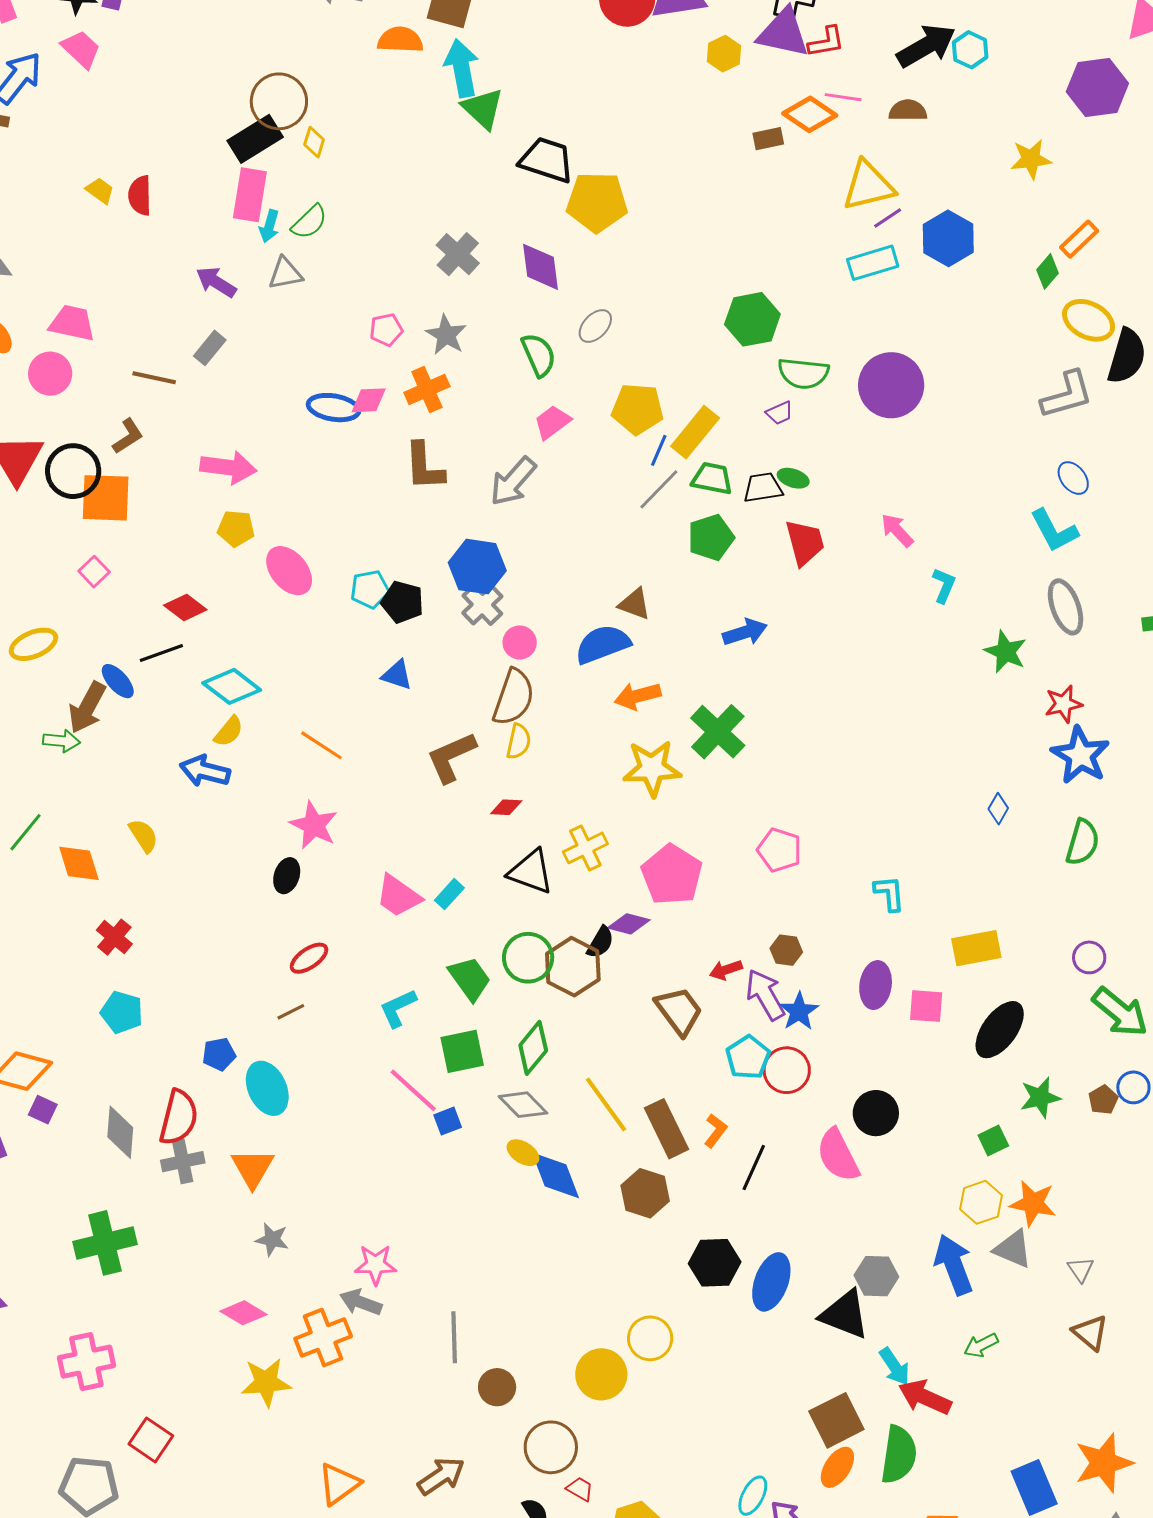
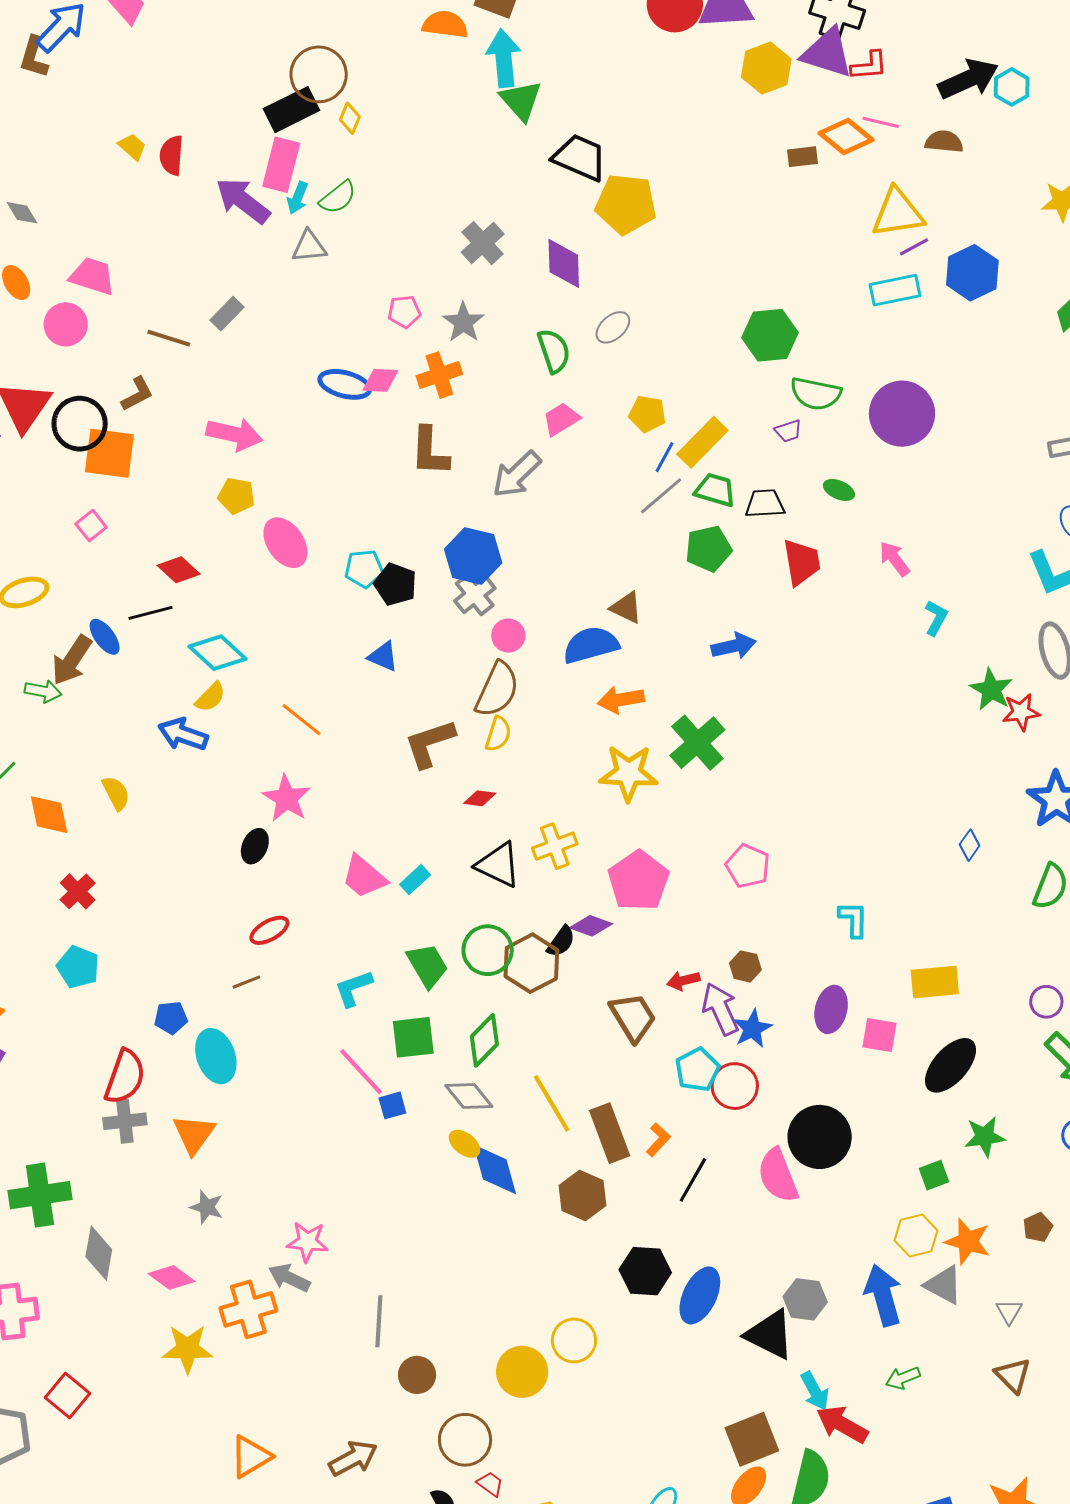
yellow hexagon: (724, 54) -> (766, 68), size x1.4
purple arrow: (216, 282) -> (243, 201), moved, size x1.4
yellow pentagon: (638, 409) -> (647, 414), size x0.7
green ellipse: (793, 478) -> (839, 490), moved
red star: (1063, 704) -> (1021, 712), moved
brown pentagon: (1103, 1100) -> (1038, 1227), moved
black circle: (876, 1113) -> (820, 1137), size x1.4
gray diamond: (120, 1132) -> (99, 1253), moved

